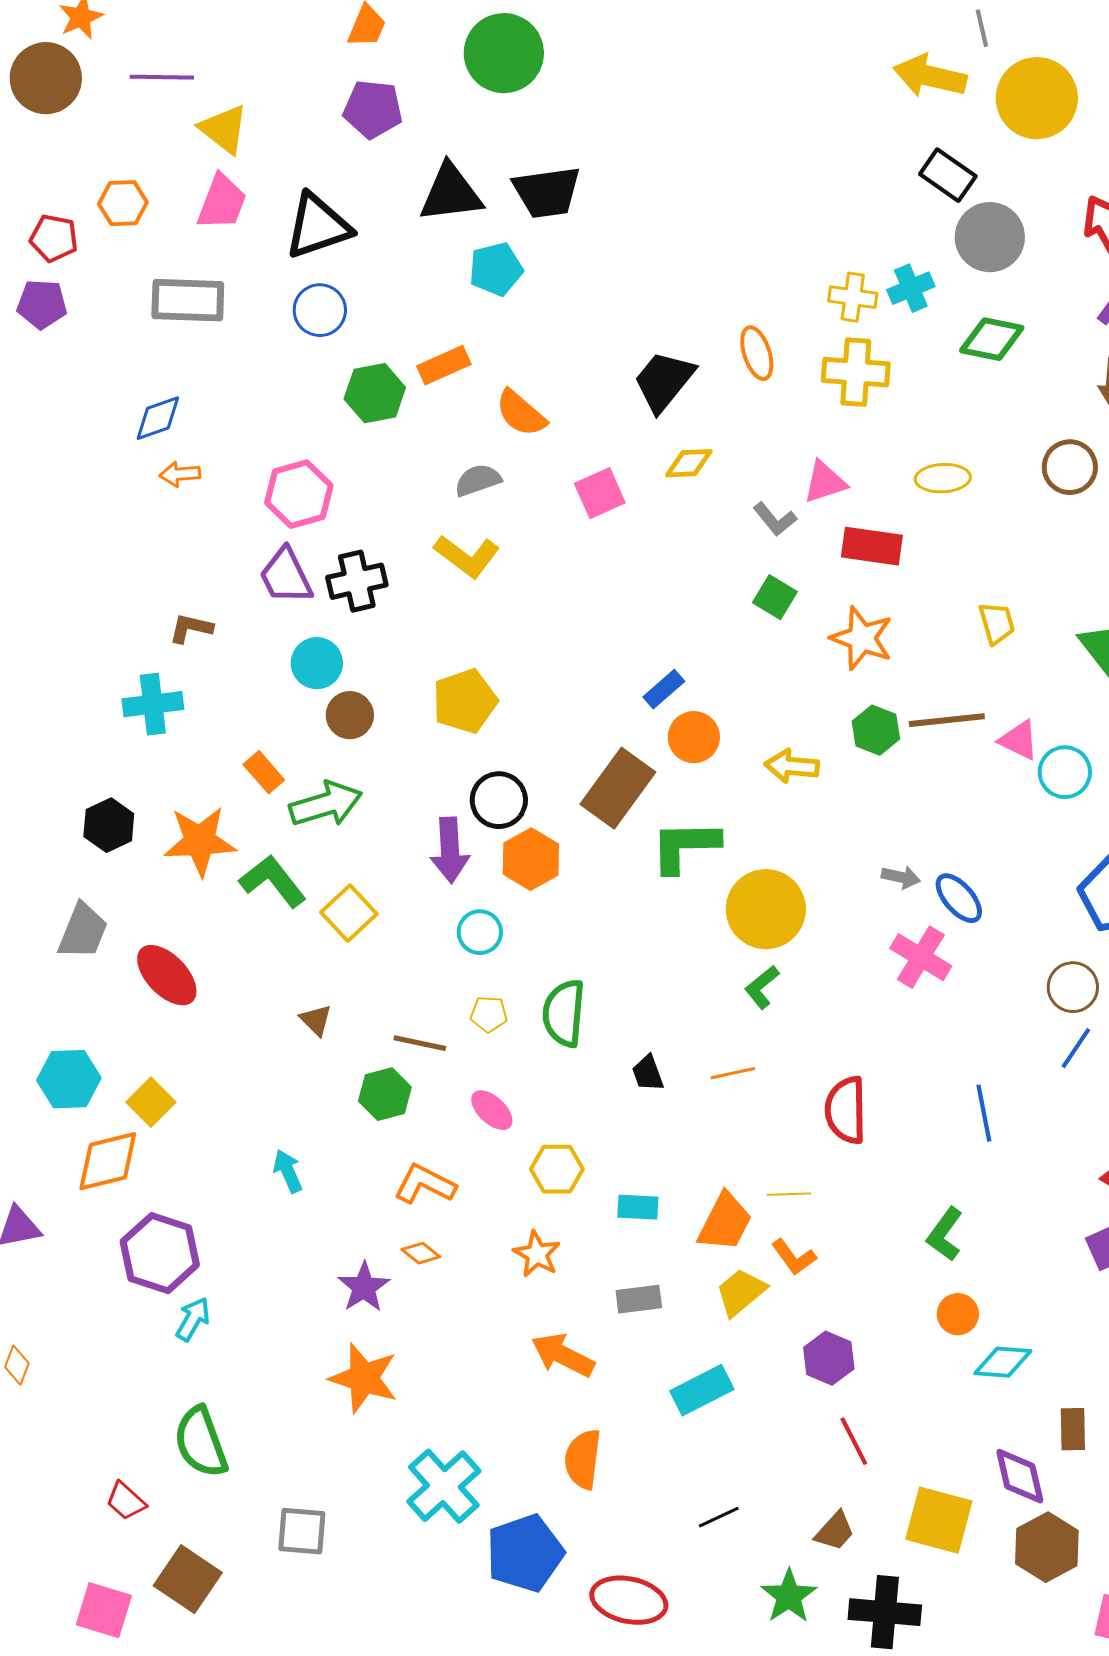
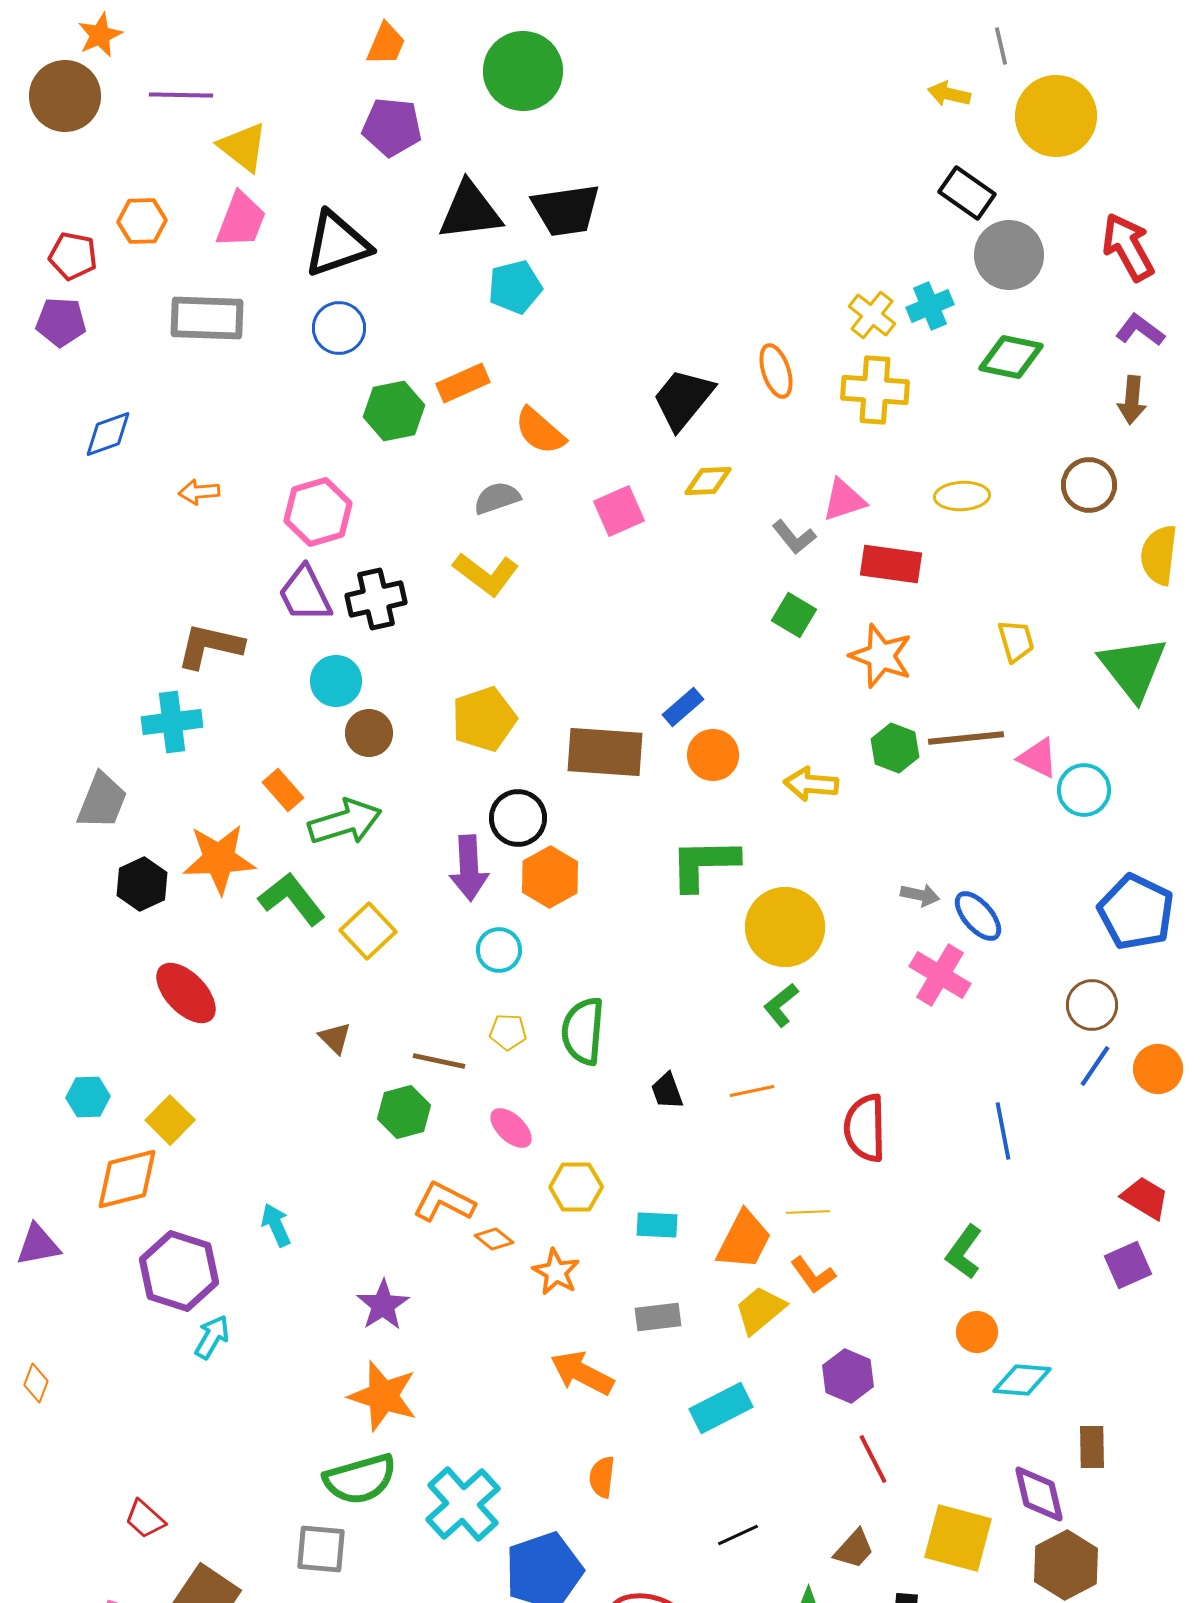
yellow arrow: (930, 76) -> (949, 94), size x0.6
yellow cross: (853, 297) -> (872, 315), turned 30
blue diamond: (158, 418) -> (108, 434), moved
brown L-shape: (191, 628) -> (210, 646), size x1.5
brown rectangle: (618, 788) -> (605, 752), moved, turned 58
black hexagon: (109, 825) -> (142, 884), moved
gray trapezoid: (83, 931) -> (102, 801), moved
cyan hexagon: (69, 1079) -> (88, 1097), size x0.7
cyan arrow: (288, 1171) -> (276, 1225), moved
orange diamond: (421, 1253) -> (494, 1239), moved
green semicircle: (201, 1442) -> (360, 1479), moved, turned -86
orange semicircle: (583, 1459) -> (602, 1477), size x0.7

